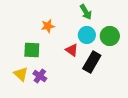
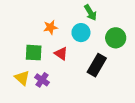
cyan circle: (87, 35) -> (81, 33), moved
red triangle: (72, 50) -> (61, 54), moved

